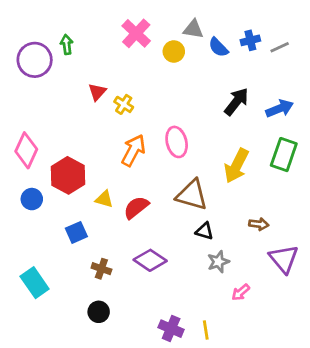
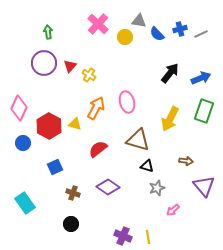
purple circle: (35, 60) -> (44, 63), moved
yellow triangle: (104, 199) -> (75, 124), moved

